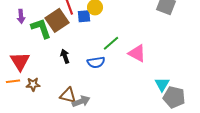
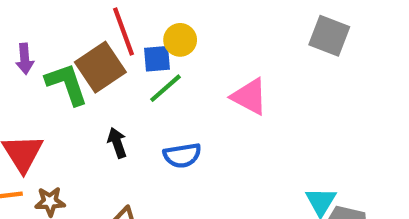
green line: (111, 43) -> (165, 88), moved
pink triangle: (137, 53) -> (249, 97), moved

